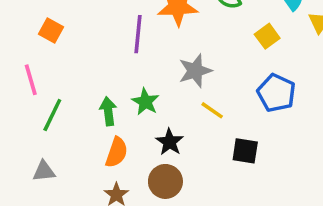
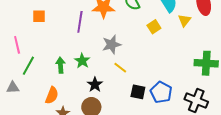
orange square: (51, 31) -> (39, 16), moved, turned -32
blue pentagon: (276, 93) -> (161, 92), moved
orange semicircle: (117, 152) -> (52, 95), moved
gray triangle: (44, 171) -> (13, 88), moved

